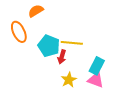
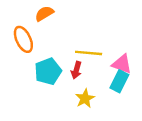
cyan pentagon: (49, 46) -> (48, 71), moved, turned 30
pink triangle: (96, 80) -> (122, 64), moved

